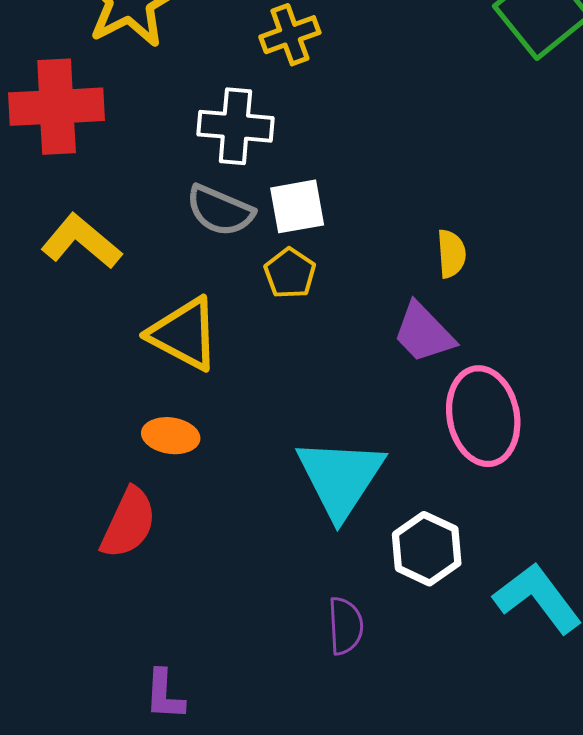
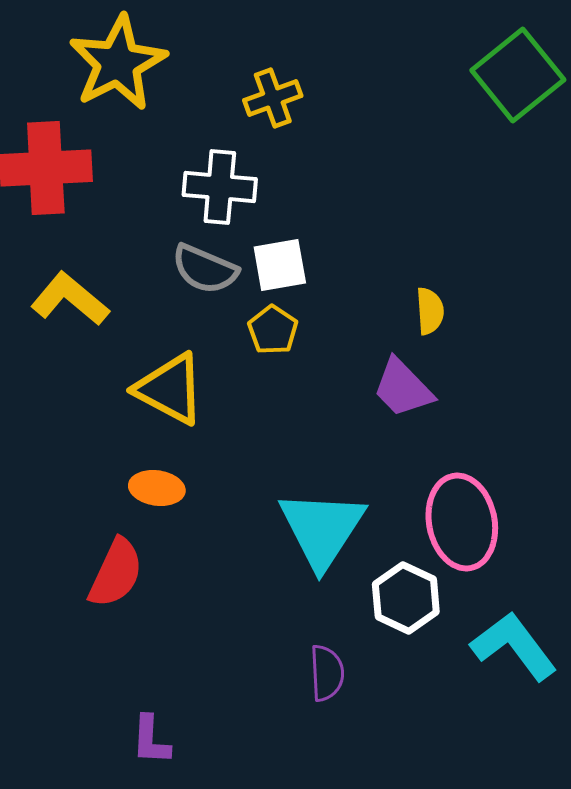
pink ellipse: (483, 416) -> (462, 522), moved

